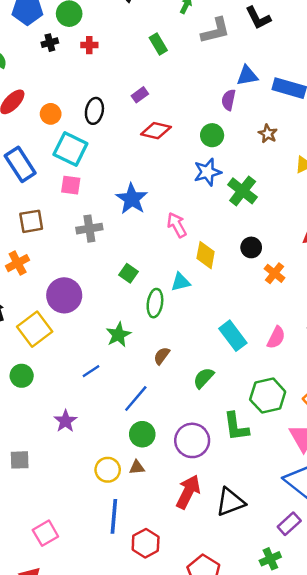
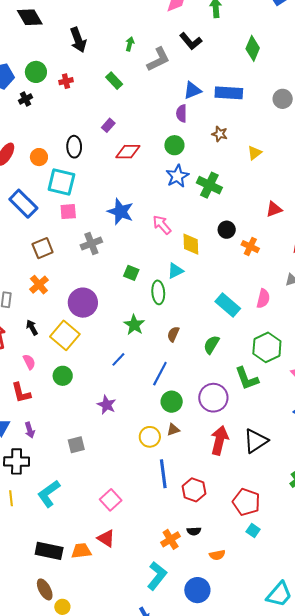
red cross: (89, 45) -> (66, 81), moved

